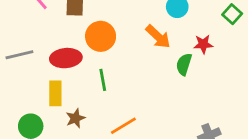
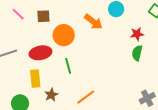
orange arrow: (158, 37) -> (93, 22), moved
green semicircle: (184, 64) -> (137, 53), moved

